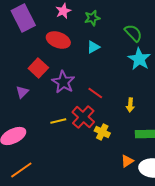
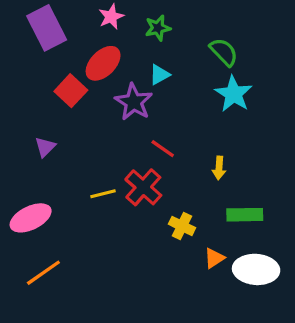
red ellipse: (58, 40) -> (103, 63), turned -65
red square: (38, 68) -> (71, 91), moved
purple star: (63, 82) -> (134, 102), moved
yellow cross: (102, 132) -> (182, 226), moved

